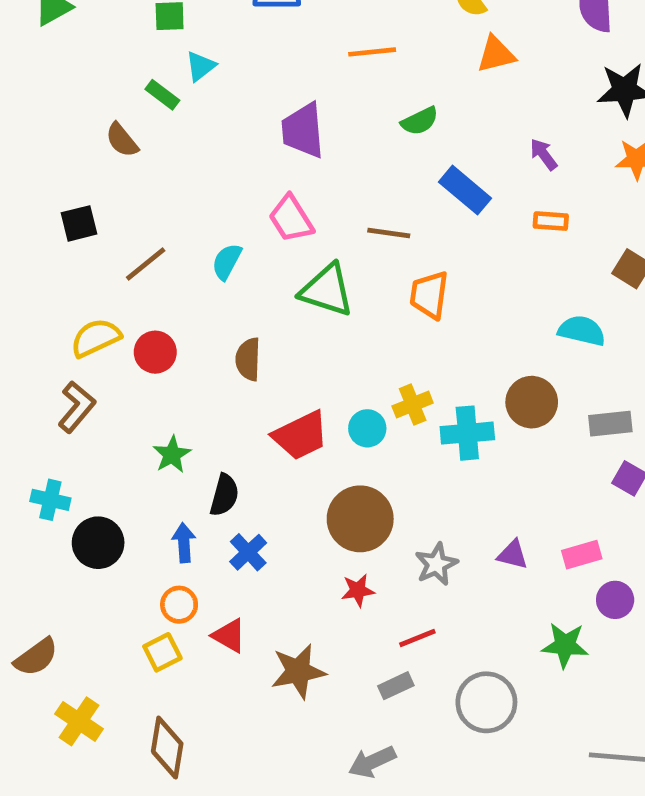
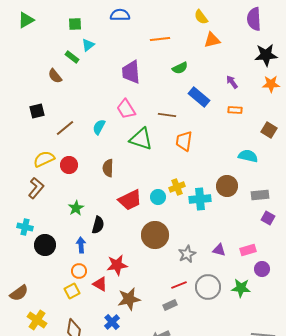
blue cross: (248, 552) -> (112, 322), moved
red star: (358, 590) -> (117, 265), moved, size x1.5
gray circle: (486, 702) -> (208, 287), moved

